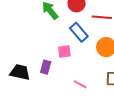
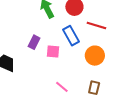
purple rectangle: (46, 67) -> (34, 42), moved

